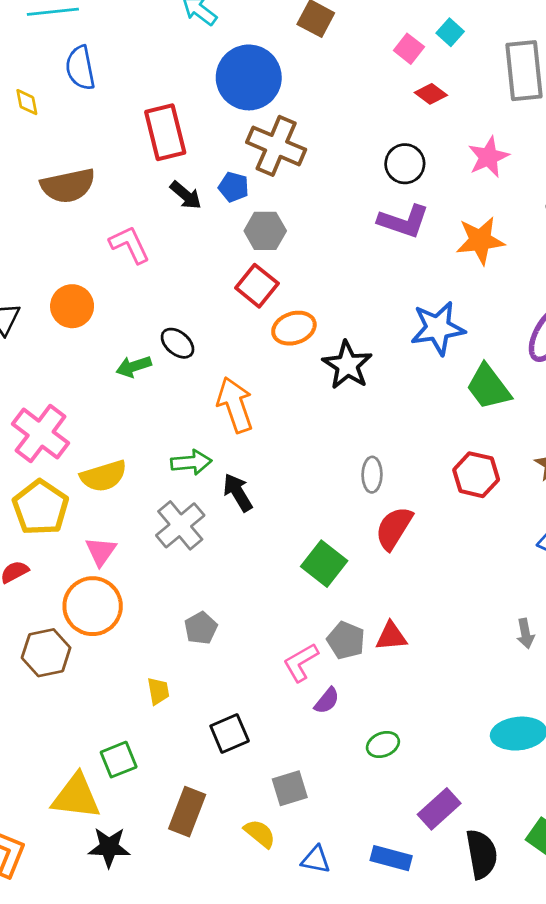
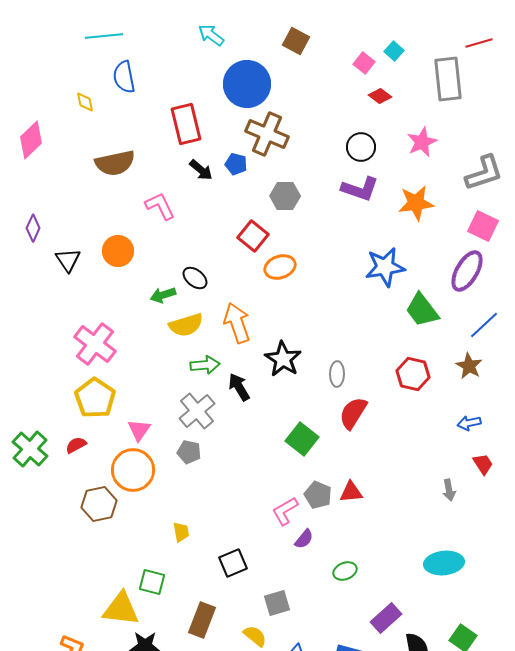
gray hexagon: (265, 231) -> (285, 196), moved
black star: (347, 365) -> (283, 359), moved
yellow semicircle: (104, 476) -> (186, 325), moved
gray pentagon: (201, 628) -> (189, 452), moved, turned -30
green square: (119, 760) -> (152, 582), turned 36

